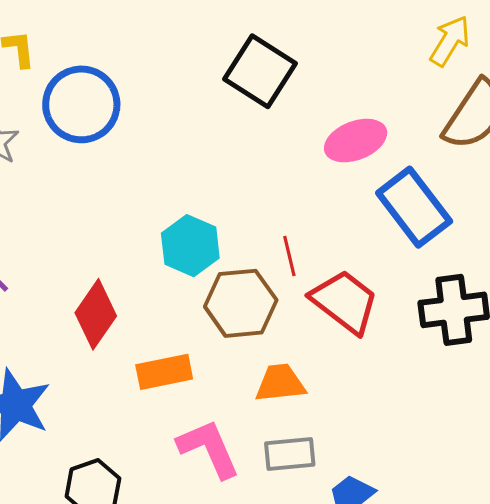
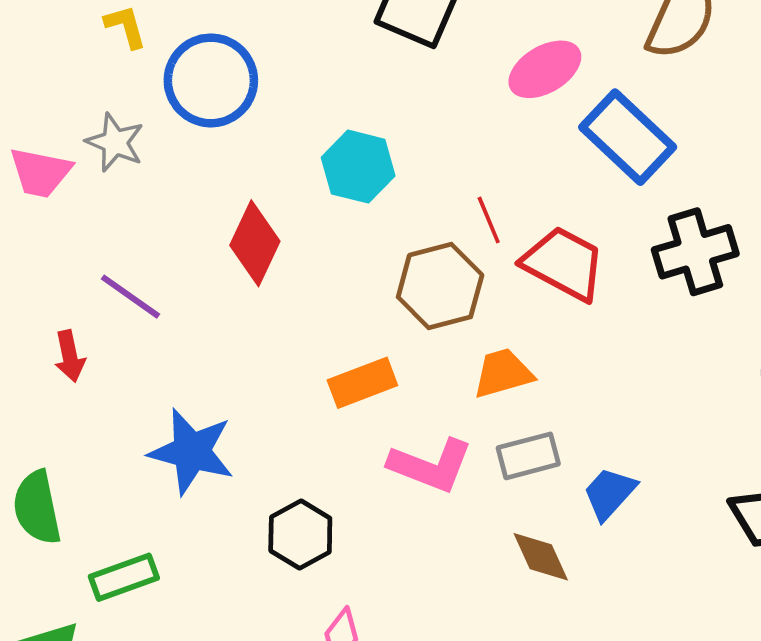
cyan hexagon: (190, 246) -> (358, 167), moved
red diamond: (96, 314) -> (255, 243), moved
pink L-shape: (209, 449) -> (431, 465), turned 144

